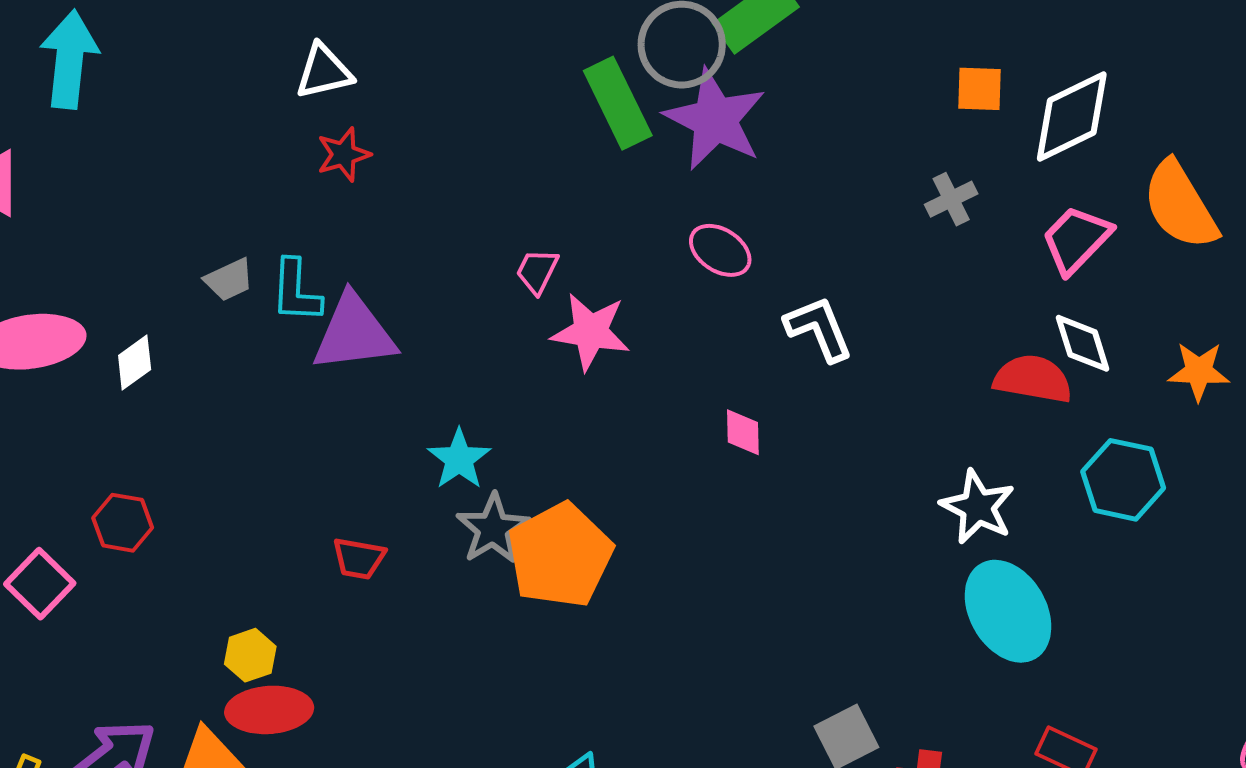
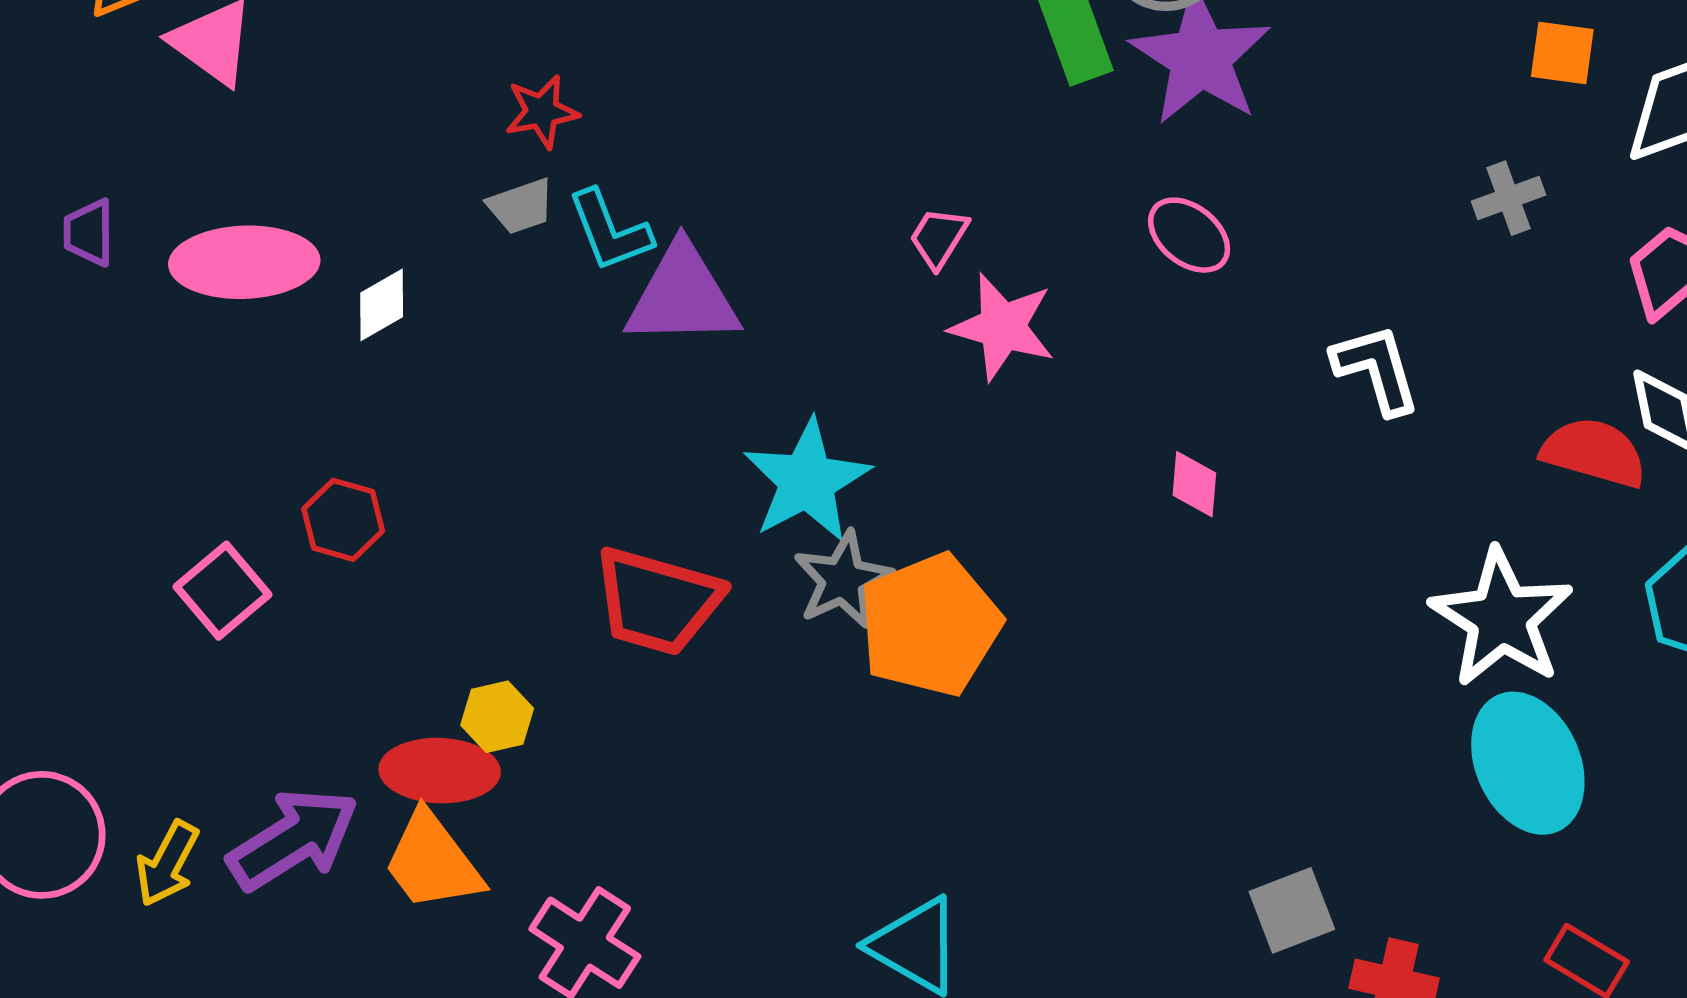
red star: (344, 154) -> (542, 112), moved
cyan L-shape: (296, 291) -> (610, 231), turned -30
white L-shape: (819, 329) -> (1376, 369), moved
cyan star: (459, 459) -> (807, 481), size x1.5
white star: (978, 507) -> (1501, 618), size x1.4
red trapezoid: (359, 558) -> (657, 601), size x1.8
red ellipse: (269, 710) -> (440, 771), moved

